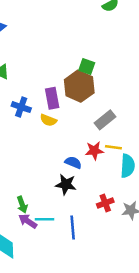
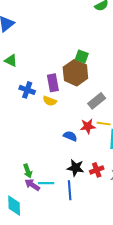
black star: (66, 184) -> (76, 168), moved

